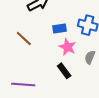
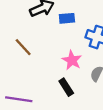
blue rectangle: (59, 29) -> (67, 18), moved

